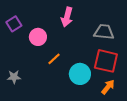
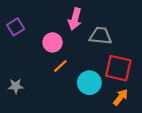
gray trapezoid: (104, 32) -> (101, 36), moved
pink circle: (38, 37) -> (53, 42), moved

